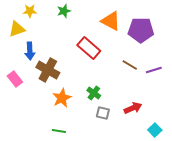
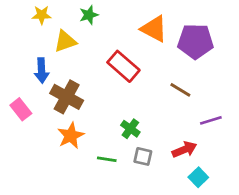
yellow triangle: (17, 29) -> (65, 41), moved
purple line: (154, 70) -> (211, 120), moved
orange star: (62, 98) -> (71, 136), moved
cyan square: (155, 130) -> (198, 177), moved
green line: (59, 131) -> (107, 159), moved

